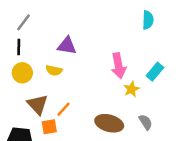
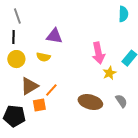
gray line: (23, 22) -> (17, 16), turned -56
brown triangle: (38, 104) -> (29, 86), turned 42

